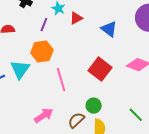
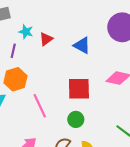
red square: (100, 69) -> (79, 89), turned -30
green circle: (94, 106) -> (76, 119), moved

